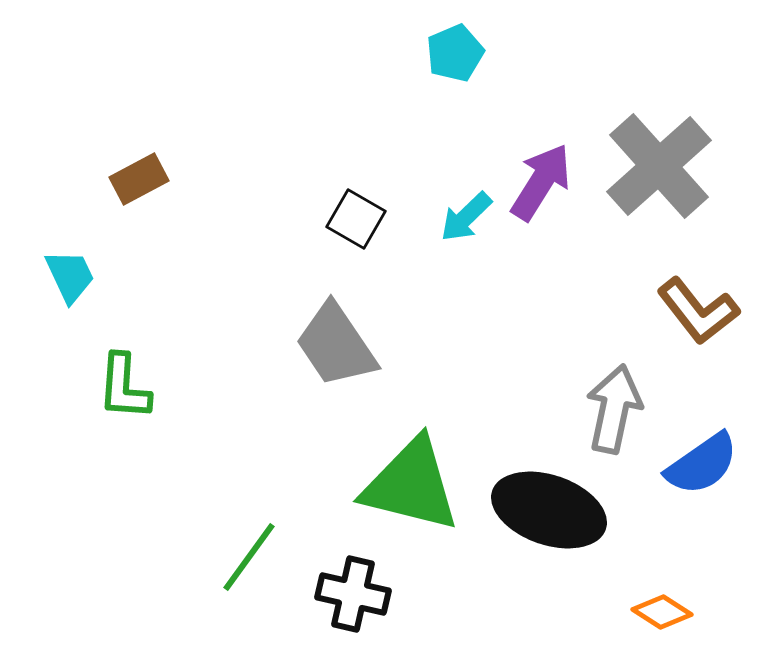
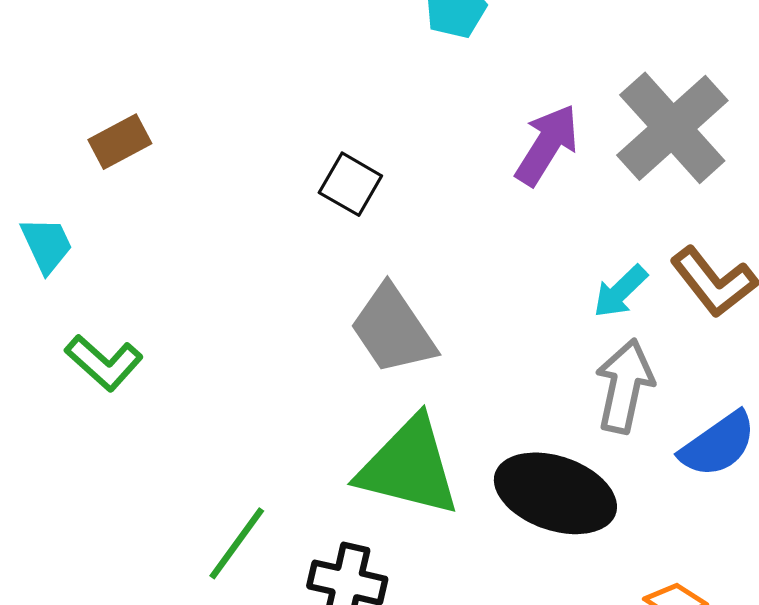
cyan arrow: (466, 217) -> (620, 291), moved
gray trapezoid: (336, 345) -> (393, 330), moved
green L-shape: (124, 387) -> (104, 363), turned -52

